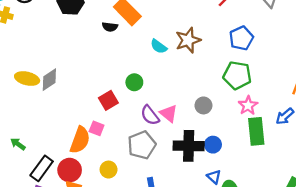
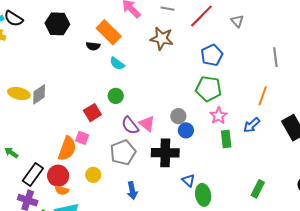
brown star: (188, 40) -> (162, 38), moved, turned 30
cyan semicircle: (159, 46) -> (117, 64), moved
green rectangle: (256, 131) -> (226, 139), size x0.7
blue circle: (213, 145) -> (186, 130), moved

